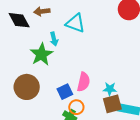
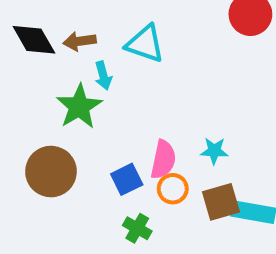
brown arrow: (42, 11) -> (80, 41), moved
cyan star: (110, 89) -> (214, 151), moved
orange circle: (76, 107) -> (173, 189), moved

